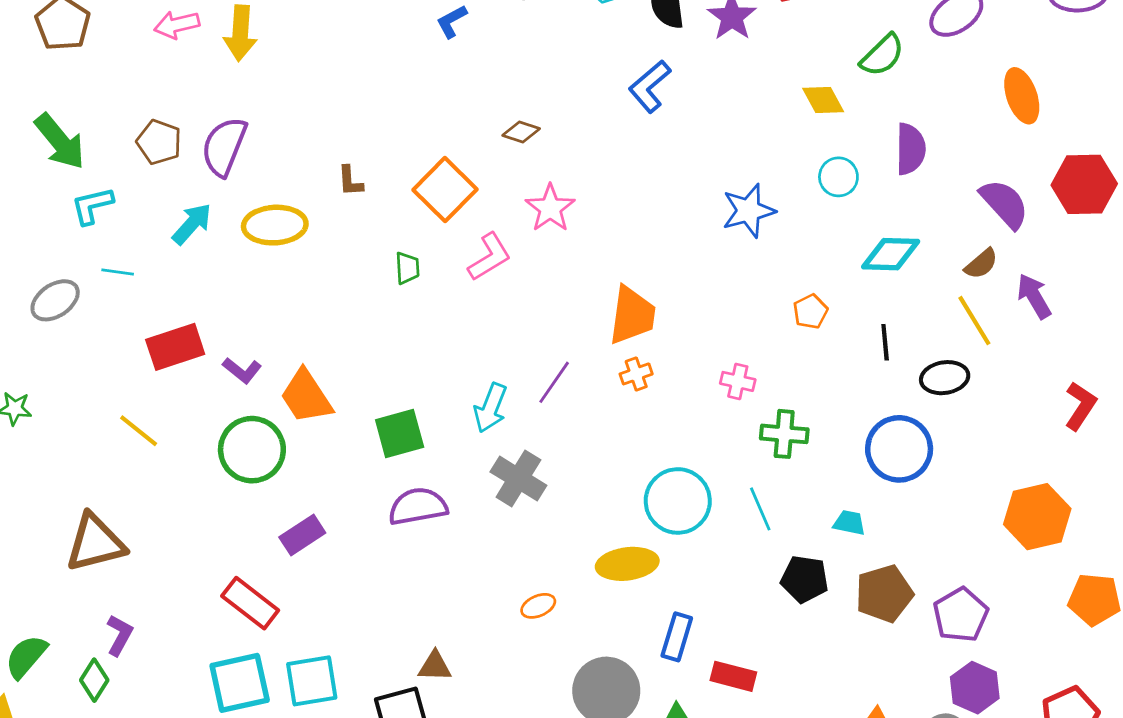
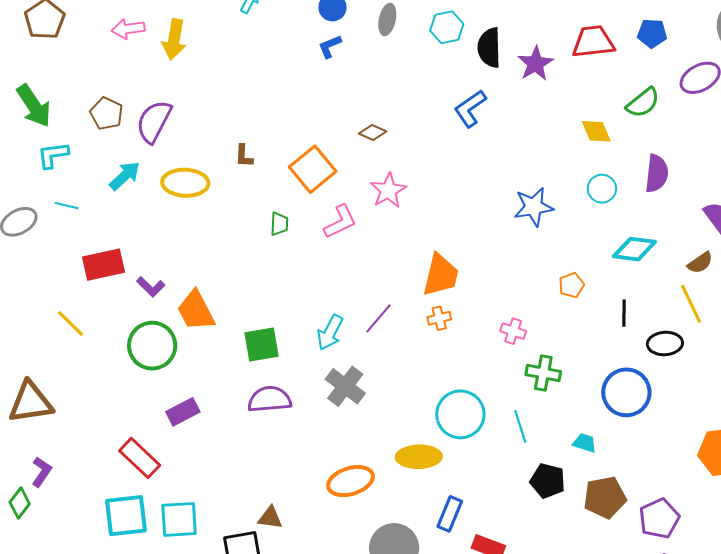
orange ellipse: (538, 606) -> (350, 481), size x1.8

